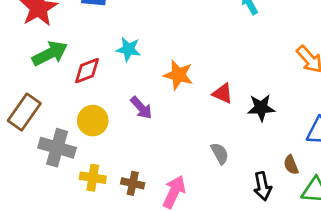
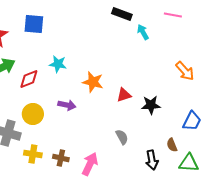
red triangle: (223, 93) -> (124, 95), turned -42
purple arrow: (141, 108) -> (67, 105), turned -36

